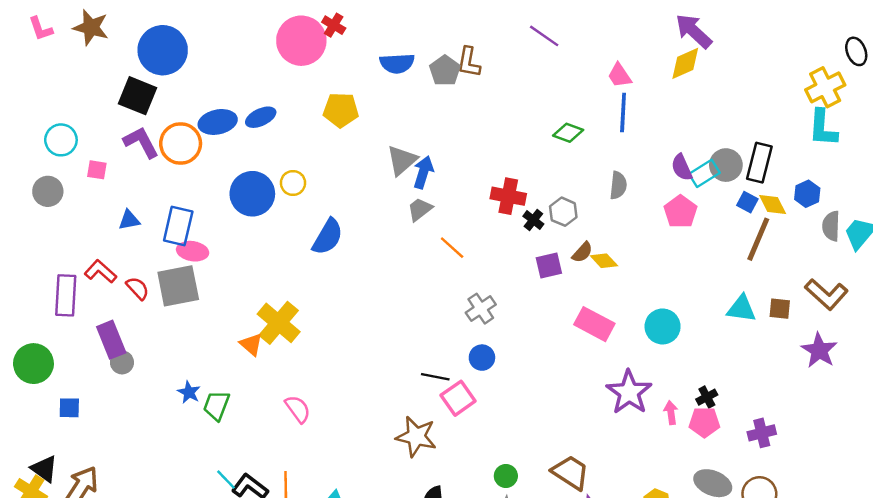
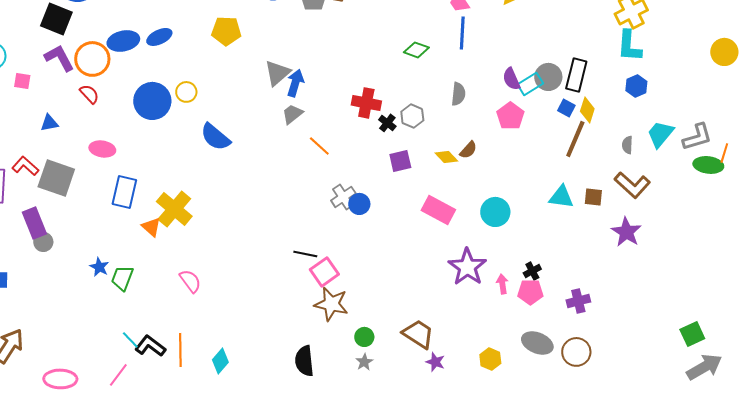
blue hexagon: (807, 194) -> (636, 86), moved
yellow diamond: (773, 205) -> (587, 110), turned 45
blue rectangle: (178, 226) -> (124, 192), moved
gray semicircle: (831, 226) -> (627, 145), moved, size x0.7
blue semicircle: (328, 237) -> (215, 137), turned 100
brown semicircle: (582, 252) -> (468, 150), moved
gray square: (178, 286) -> (56, 178), moved, turned 30
red semicircle: (138, 288) -> (89, 94), moved
blue circle: (482, 358) -> (359, 204), moved
brown star: (416, 437) -> (331, 304), moved

